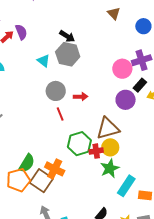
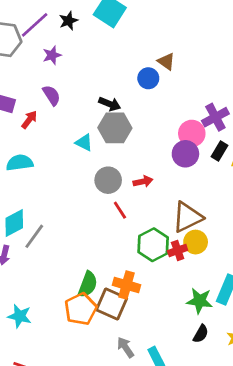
blue circle: (143, 26) -> (148, 78), moved
purple semicircle: (21, 32) -> (52, 95), moved
purple circle: (126, 100) -> (185, 154), moved
green star: (110, 168) -> (200, 301), moved, turned -30

